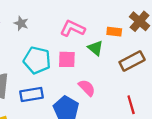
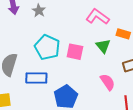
pink L-shape: (72, 28) -> (98, 17), moved
pink semicircle: (87, 88) -> (108, 82), moved

